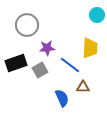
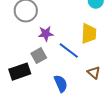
black rectangle: (16, 63) -> (20, 72), moved
brown triangle: (83, 87) -> (94, 73), moved, turned 40

